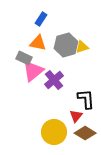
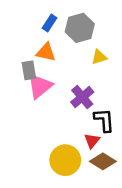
gray hexagon: (66, 45) -> (80, 28), moved
gray rectangle: (24, 58) -> (29, 70), turned 56
purple cross: (54, 80) -> (82, 97), moved

